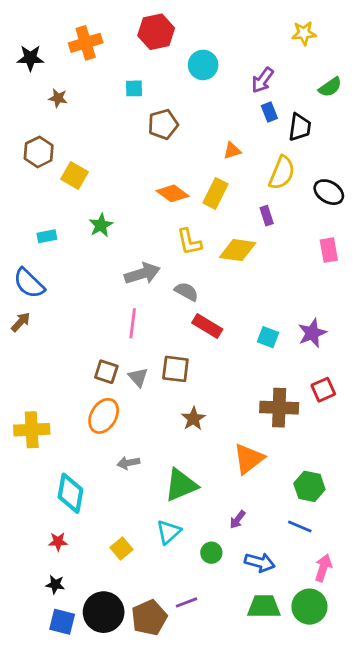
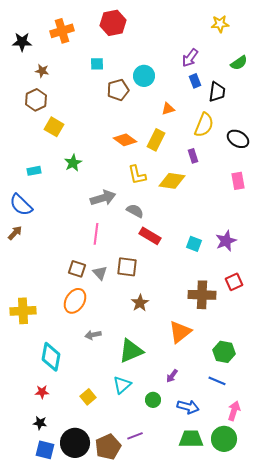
cyan circle: (203, 65) -> (144, 76), moved
brown hexagon: (39, 152) -> (36, 100), moved

